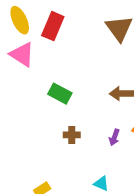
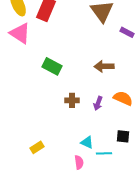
brown cross: (72, 135) -> (72, 100), moved

